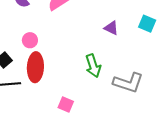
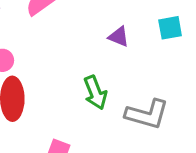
cyan square: (147, 24) -> (170, 28), turned -30

